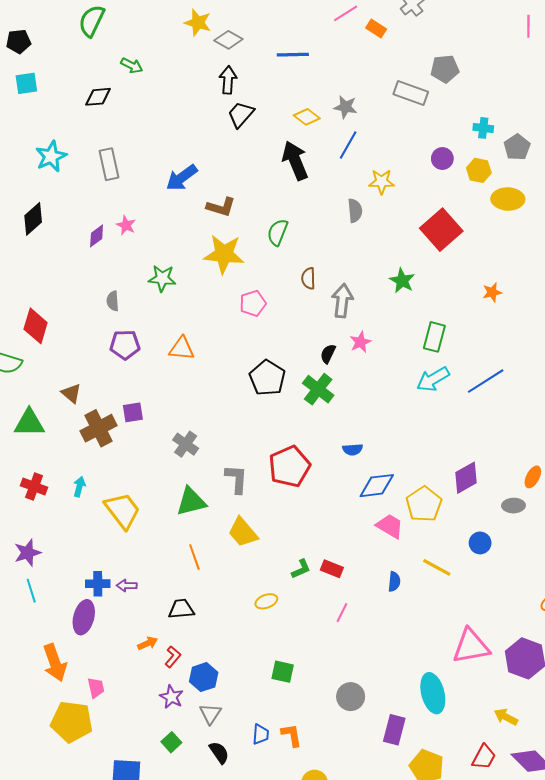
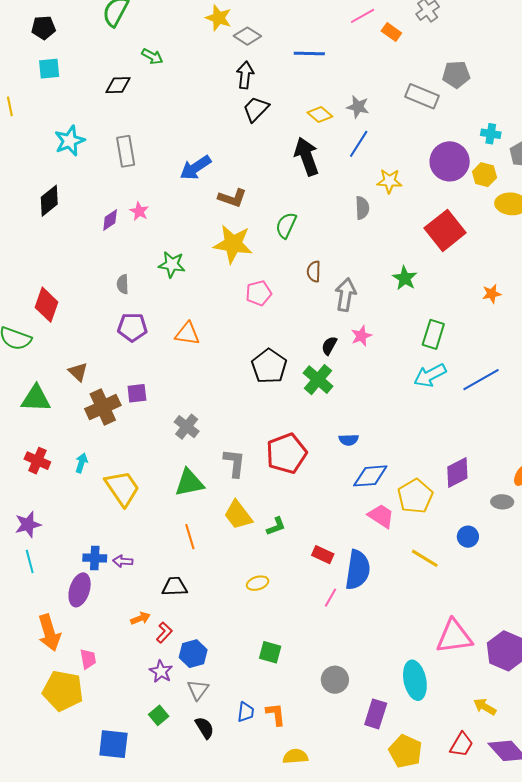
purple circle: (442, 159) -> (450, 161), size x1.8
green L-shape: (301, 569) -> (276, 526), moved
blue semicircle: (394, 582) -> (358, 570), moved, size x2.0

